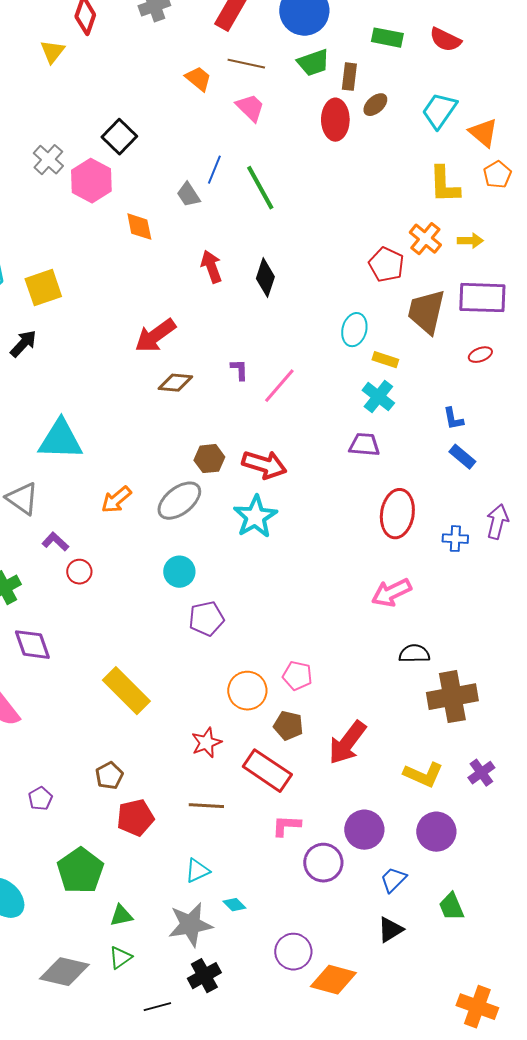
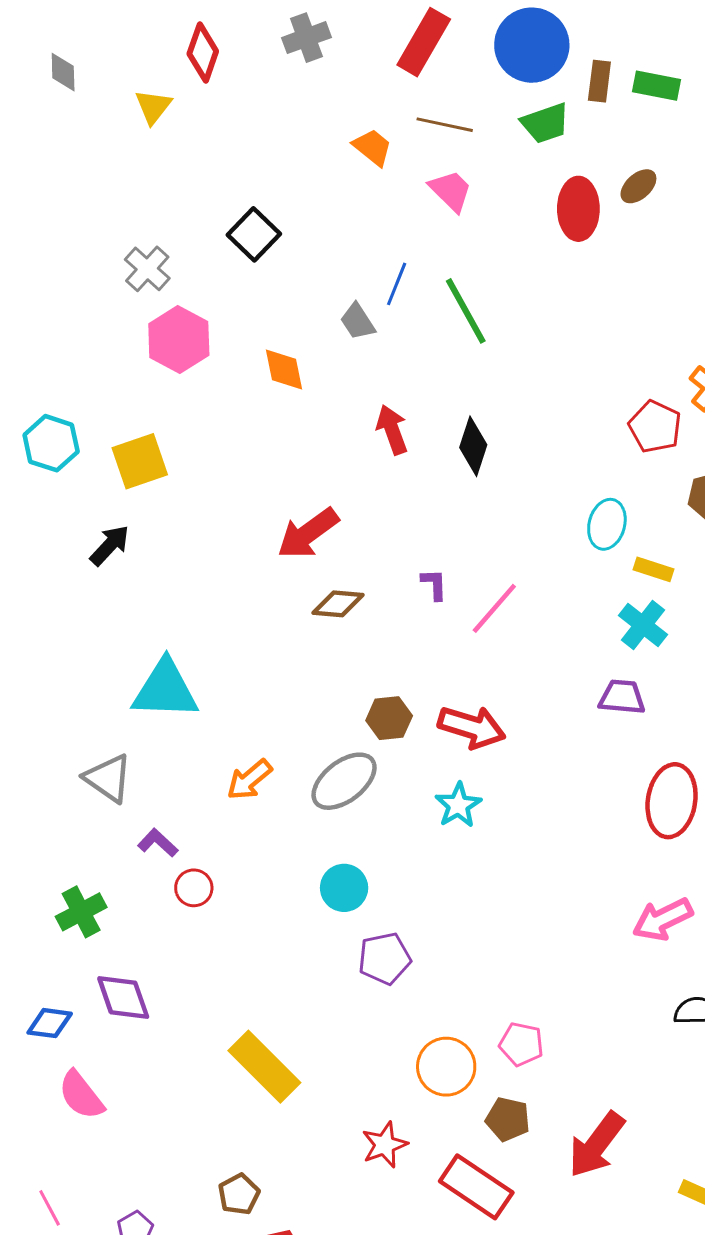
brown rectangle: (349, 77) -> (599, 81), moved
pink hexagon: (91, 181) -> (179, 340), moved
cyan star: (255, 517) -> (458, 805), size x0.7

